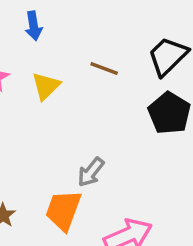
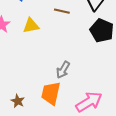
yellow triangle: (46, 86) -> (31, 26), turned 42

